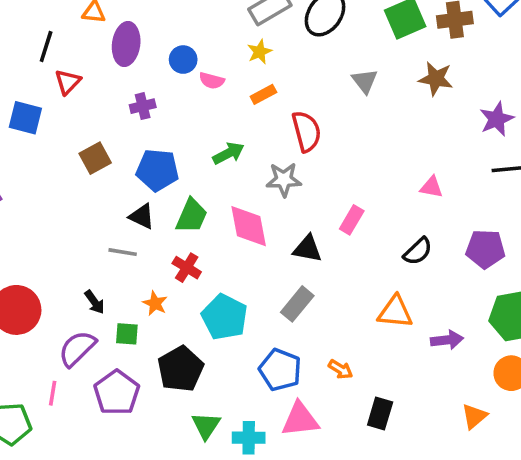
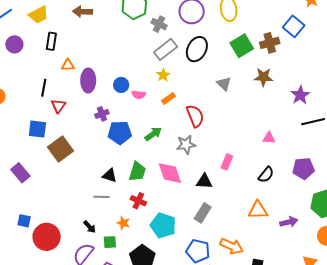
brown square: (95, 158) -> (60, 149), moved, size x1.4
blue pentagon: (157, 170) -> (120, 133), moved
orange arrow: (341, 369) -> (232, 246), size x1.6

